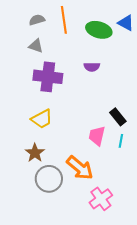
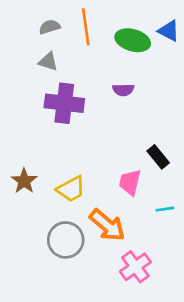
yellow trapezoid: (42, 119) -> (71, 189), moved
cyan line: (121, 141) -> (165, 209), moved, turned 72
brown star: (35, 153) -> (24, 181), moved

